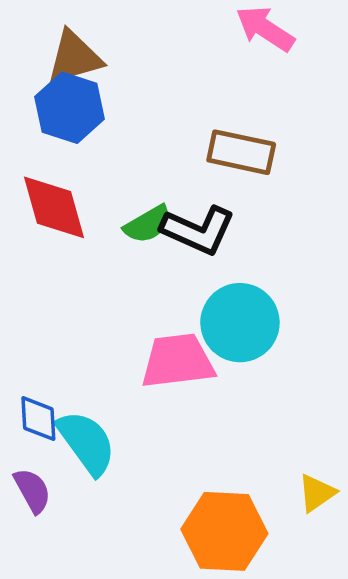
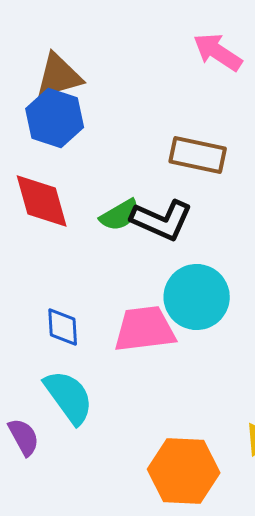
blue diamond: (38, 419) -> (63, 327), moved

